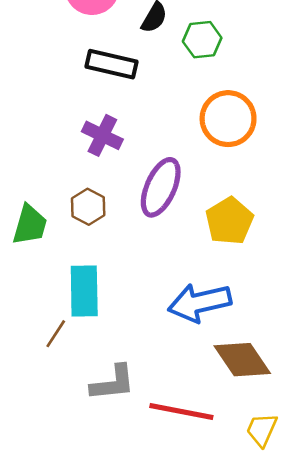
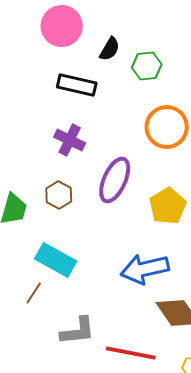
cyan rectangle: (84, 291) -> (56, 260), turned -60

